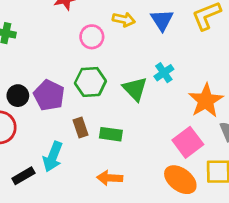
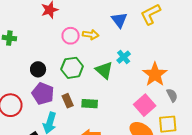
yellow arrow: (124, 19) -> (91, 35), moved
purple pentagon: (49, 95) -> (43, 94), moved
black circle: (18, 96) -> (38, 69), moved

